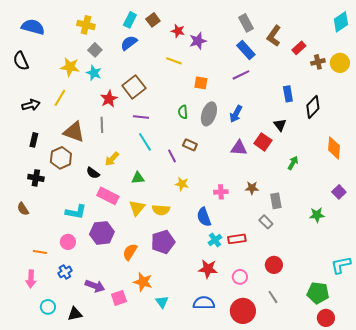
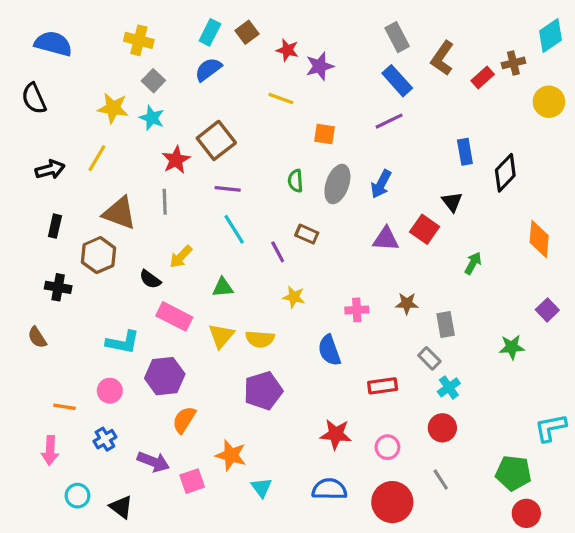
brown cross: (318, 62) -> (513, 63), moved
cyan cross: (215, 240) -> (449, 387), moved
orange semicircle: (130, 252) -> (184, 420), moved
black triangle: (75, 314) -> (121, 507), turned 49

